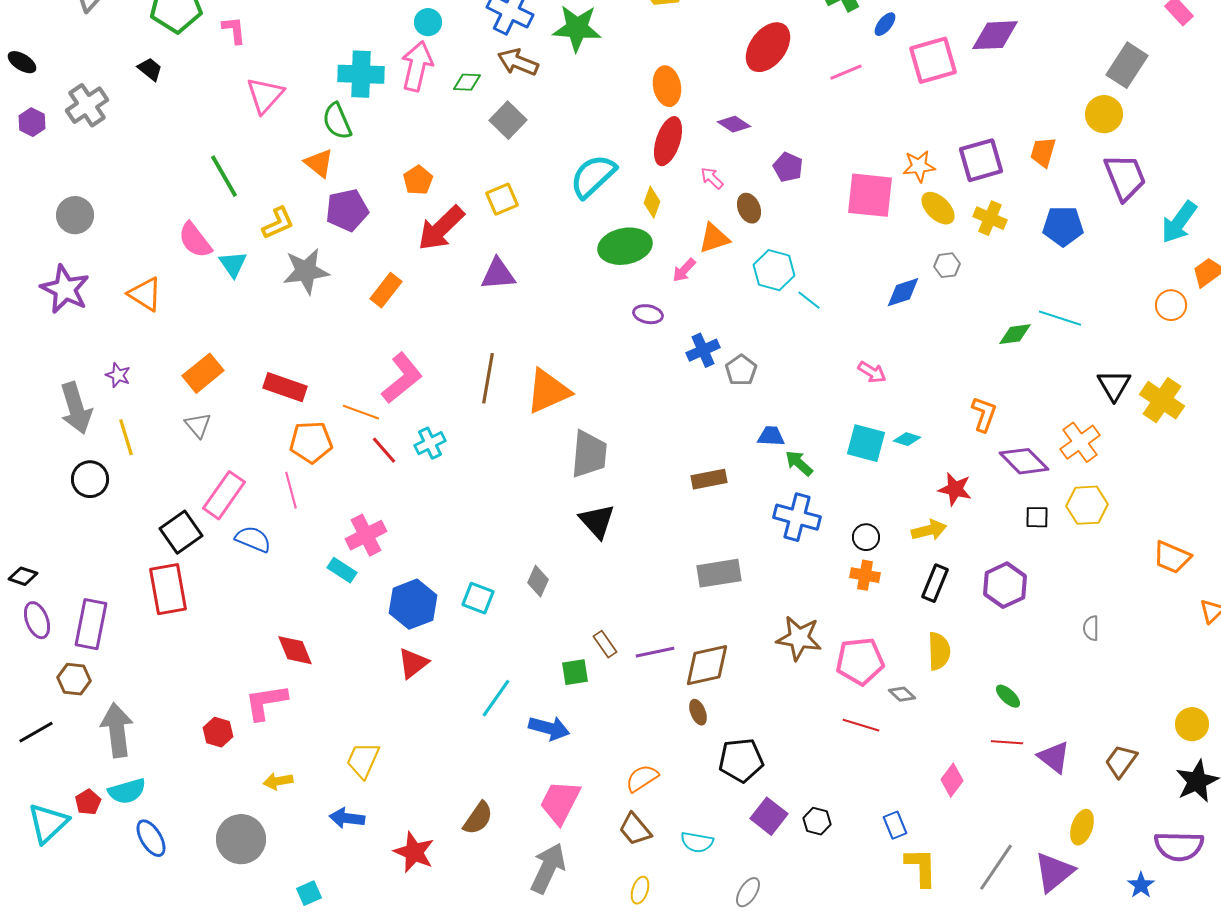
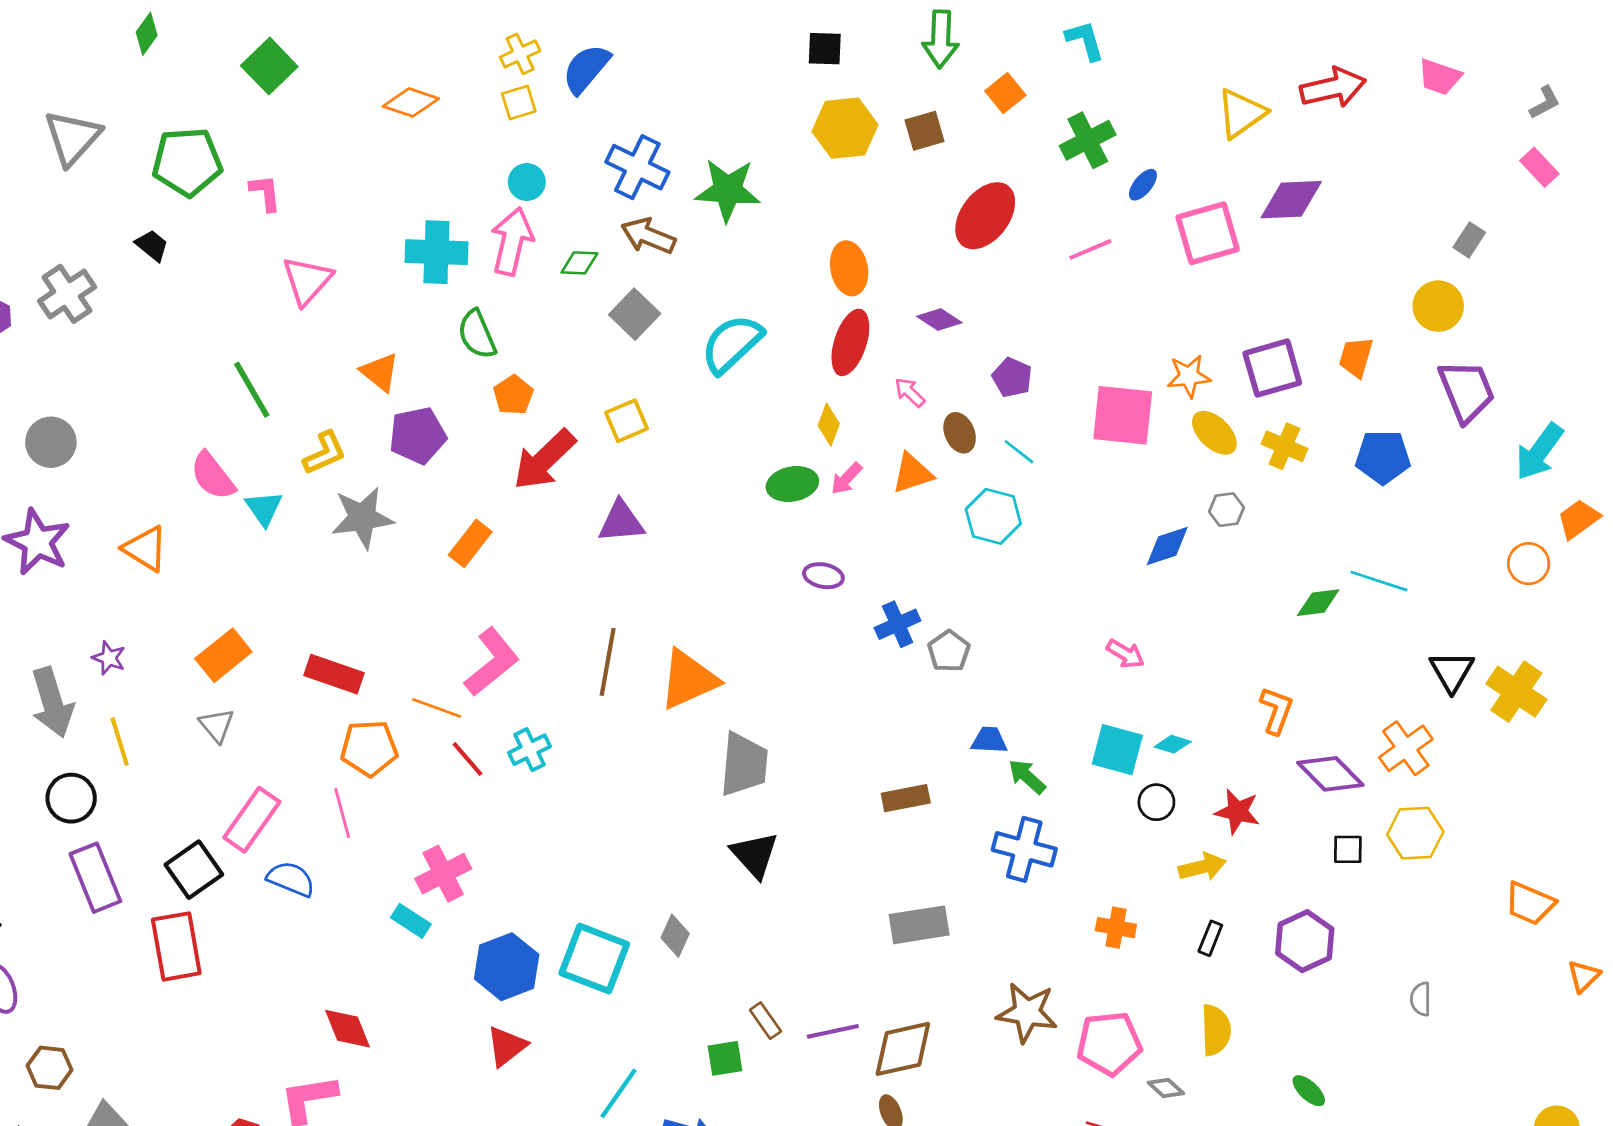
gray rectangle: (1127, 65) -> (1469, 240), size x0.6
green semicircle: (337, 121) -> (477, 334), moved
cyan semicircle: (593, 176) -> (732, 344), moved
green ellipse: (625, 246) -> (792, 484), size x0.7
pink arrow: (684, 270) -> (846, 479), moved
cyan line: (809, 300) -> (1019, 452), moved
black circle: (866, 537) -> (1156, 802), moved
black rectangle: (935, 583) -> (1210, 938), size x0.7
cyan square: (478, 598) -> (594, 959), size x1.6
purple rectangle: (91, 624) -> (95, 878), moved, turned -33

